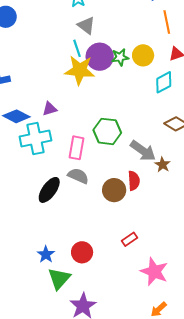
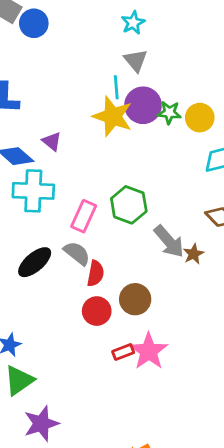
purple triangle: (50, 109) -> (52, 141), moved, turned 42
brown star: (163, 165) -> (194, 254), moved
red semicircle: (134, 181) -> (95, 273), moved
brown circle: (114, 190) -> (135, 299), moved
red circle: (82, 252) -> (97, 311), moved
pink star: (154, 272) -> (149, 351), moved

